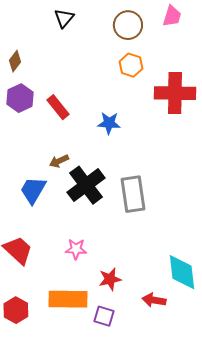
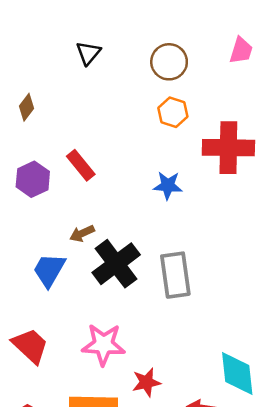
pink trapezoid: (172, 16) -> (241, 50), moved
purple hexagon: (20, 98) -> (33, 179), moved
blue star: (109, 123) -> (168, 185), moved
pink star: (76, 249) -> (103, 344), size x1.6

